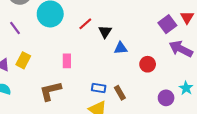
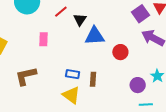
blue triangle: (121, 48) -> (95, 36), size x1.5
pink rectangle: (67, 61) -> (43, 39), moved
brown rectangle: (120, 93) -> (93, 79), turned 32

